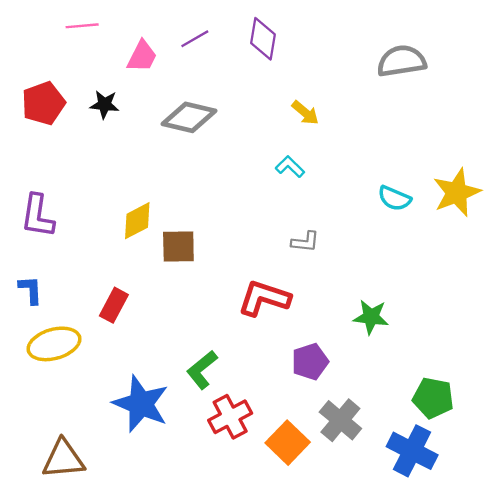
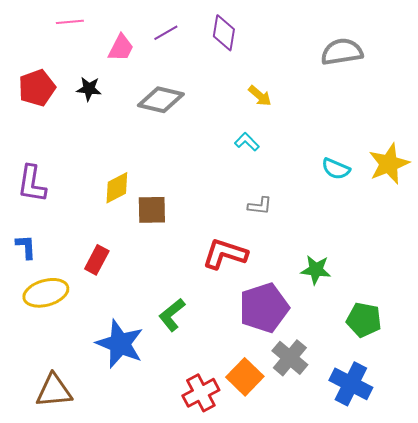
purple pentagon: (310, 362) -> (264, 308), size x1.6
green pentagon: (433, 398) -> (364, 320), moved
red cross: (230, 417) -> (201, 393), moved

